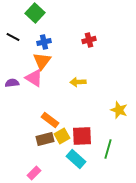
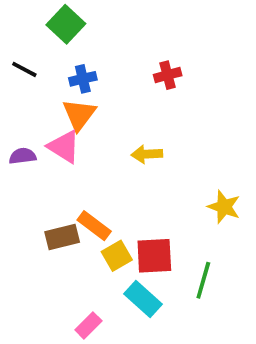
brown rectangle: (45, 139) -> (62, 237), moved
pink rectangle: (34, 173) -> (88, 325), moved

